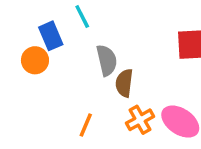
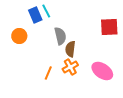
blue rectangle: (51, 36) -> (35, 15), moved
orange cross: (140, 120) -> (70, 67), moved

